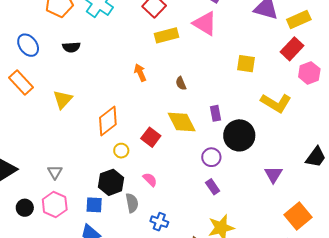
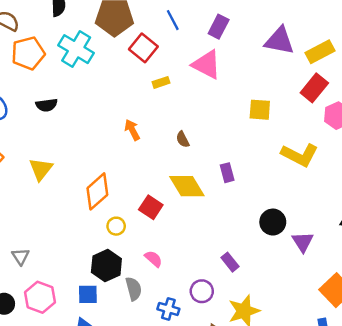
yellow rectangle: (166, 35) -> (161, 82), size x0.6
black circle: (239, 135) -> (273, 222), moved, size x0.7
purple circle: (211, 157) -> (202, 291), moved
gray triangle: (55, 172) -> (21, 256), moved

